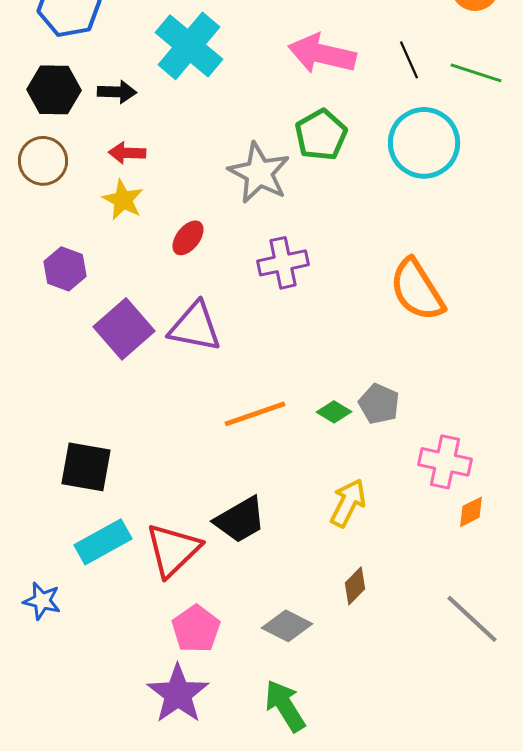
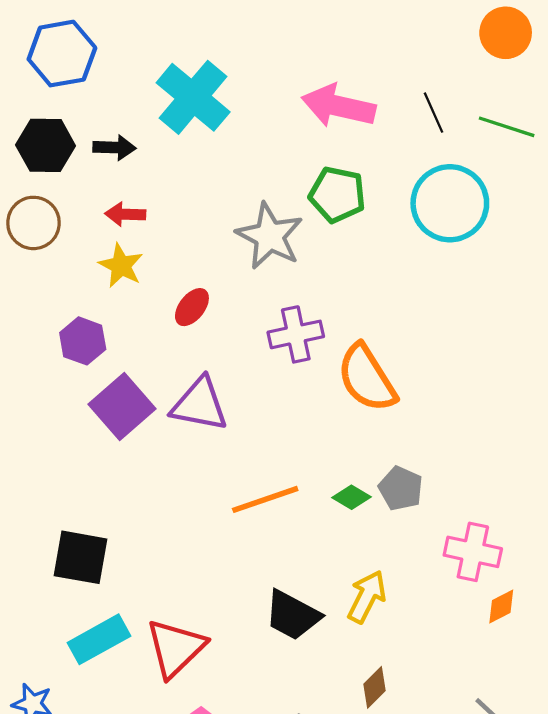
green pentagon: (321, 135) -> (337, 195), turned -30
purple hexagon: (65, 269) -> (83, 341), moved
orange semicircle: (417, 290) -> (367, 378), moved
black trapezoid: (240, 520) -> (292, 615), moved, turned 58

